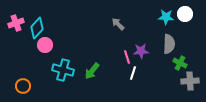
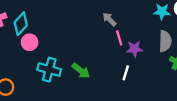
pink line: (127, 57) -> (119, 38), moved
green arrow: (92, 71) -> (81, 71), turned -90

